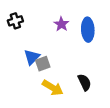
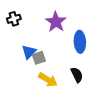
purple star: (61, 24) -> (56, 22), size x1.5
blue ellipse: (88, 30) -> (80, 42), moved

